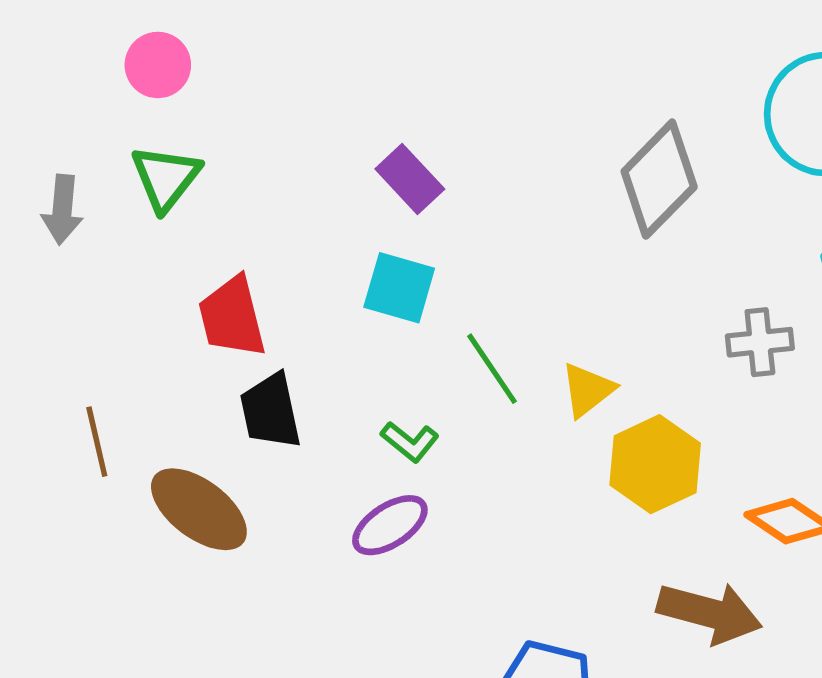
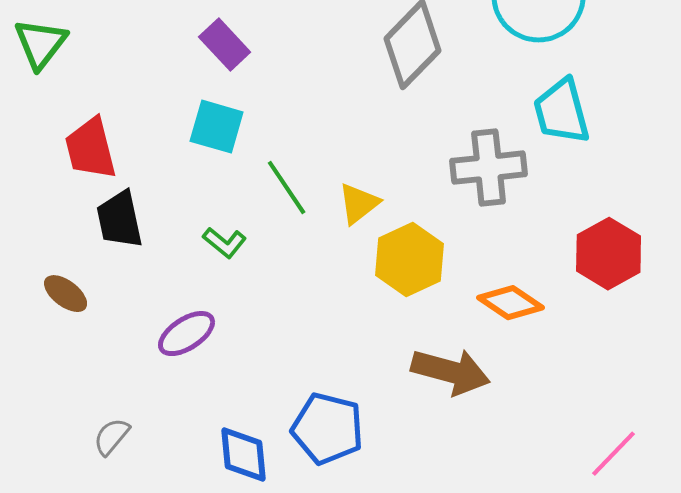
gray cross: (760, 342) -> (489, 168), size x1.5
brown ellipse: (199, 509) -> (66, 294), size x0.6
purple ellipse: (390, 525) -> (187, 334), moved

